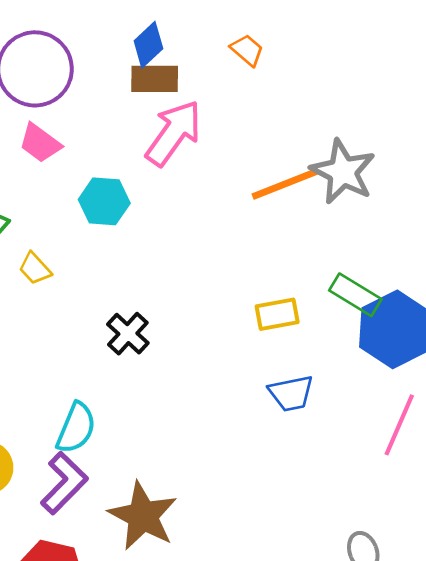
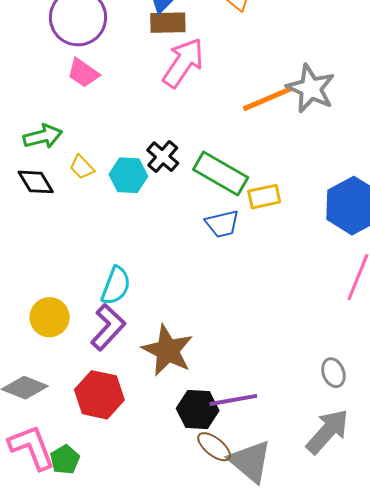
cyan hexagon: (104, 201) -> (128, 175), moved
green rectangle: (355, 295) -> (221, 174), moved, size x1.4
black cross: (128, 334) -> (163, 157), moved
blue trapezoid: (291, 393) -> (222, 224), moved

